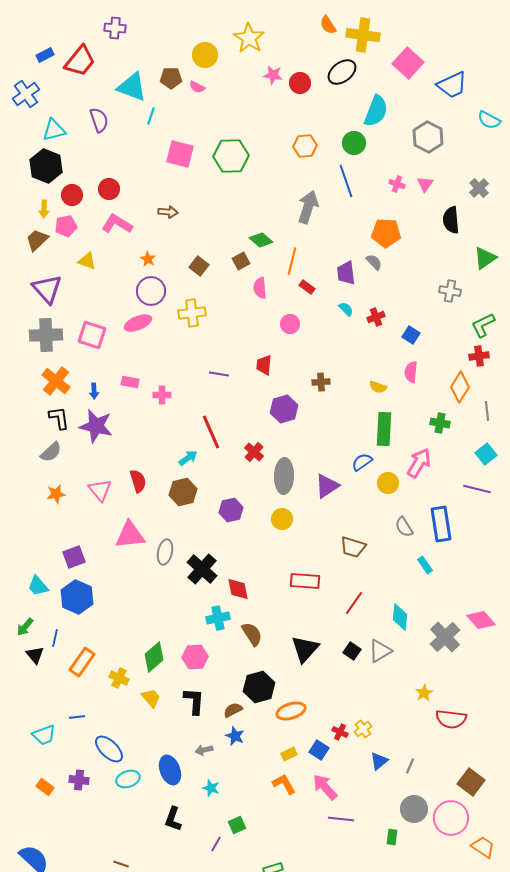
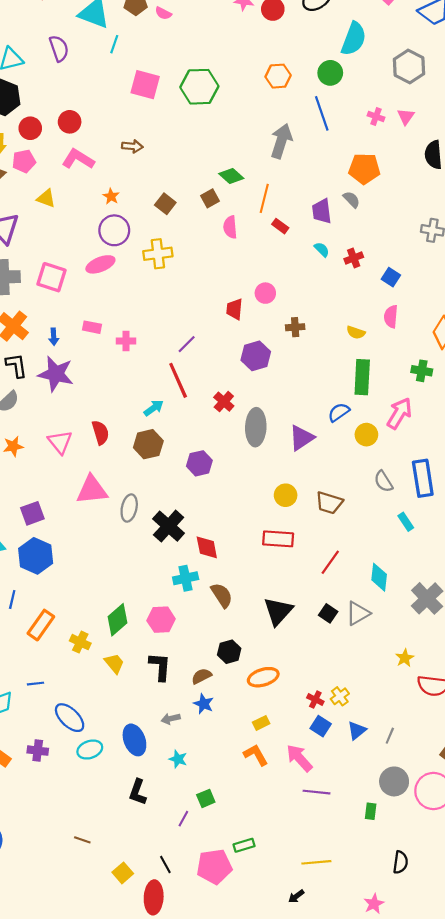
pink circle: (290, 324) -> (265, 293), moved
purple line: (219, 374) -> (187, 344), moved, turned -54
yellow circle: (282, 519) -> (286, 495), moved
black hexagon: (259, 687) -> (229, 652), size x0.7
blue square: (319, 750) -> (321, 726), moved

